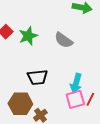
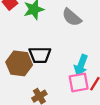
brown hexagon: (20, 104) -> (19, 63), moved

